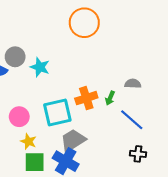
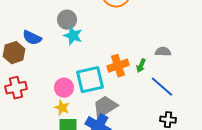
gray circle: (15, 57) -> (67, 20), moved
pink circle: (19, 117) -> (64, 88), moved

